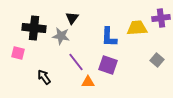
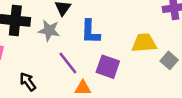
yellow trapezoid: (137, 28) -> (144, 43), moved
blue L-shape: (109, 37) -> (90, 32), moved

